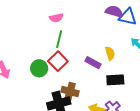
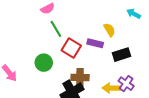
green line: (59, 39) -> (56, 29), turned -30
red square: (58, 61) -> (71, 48), moved

